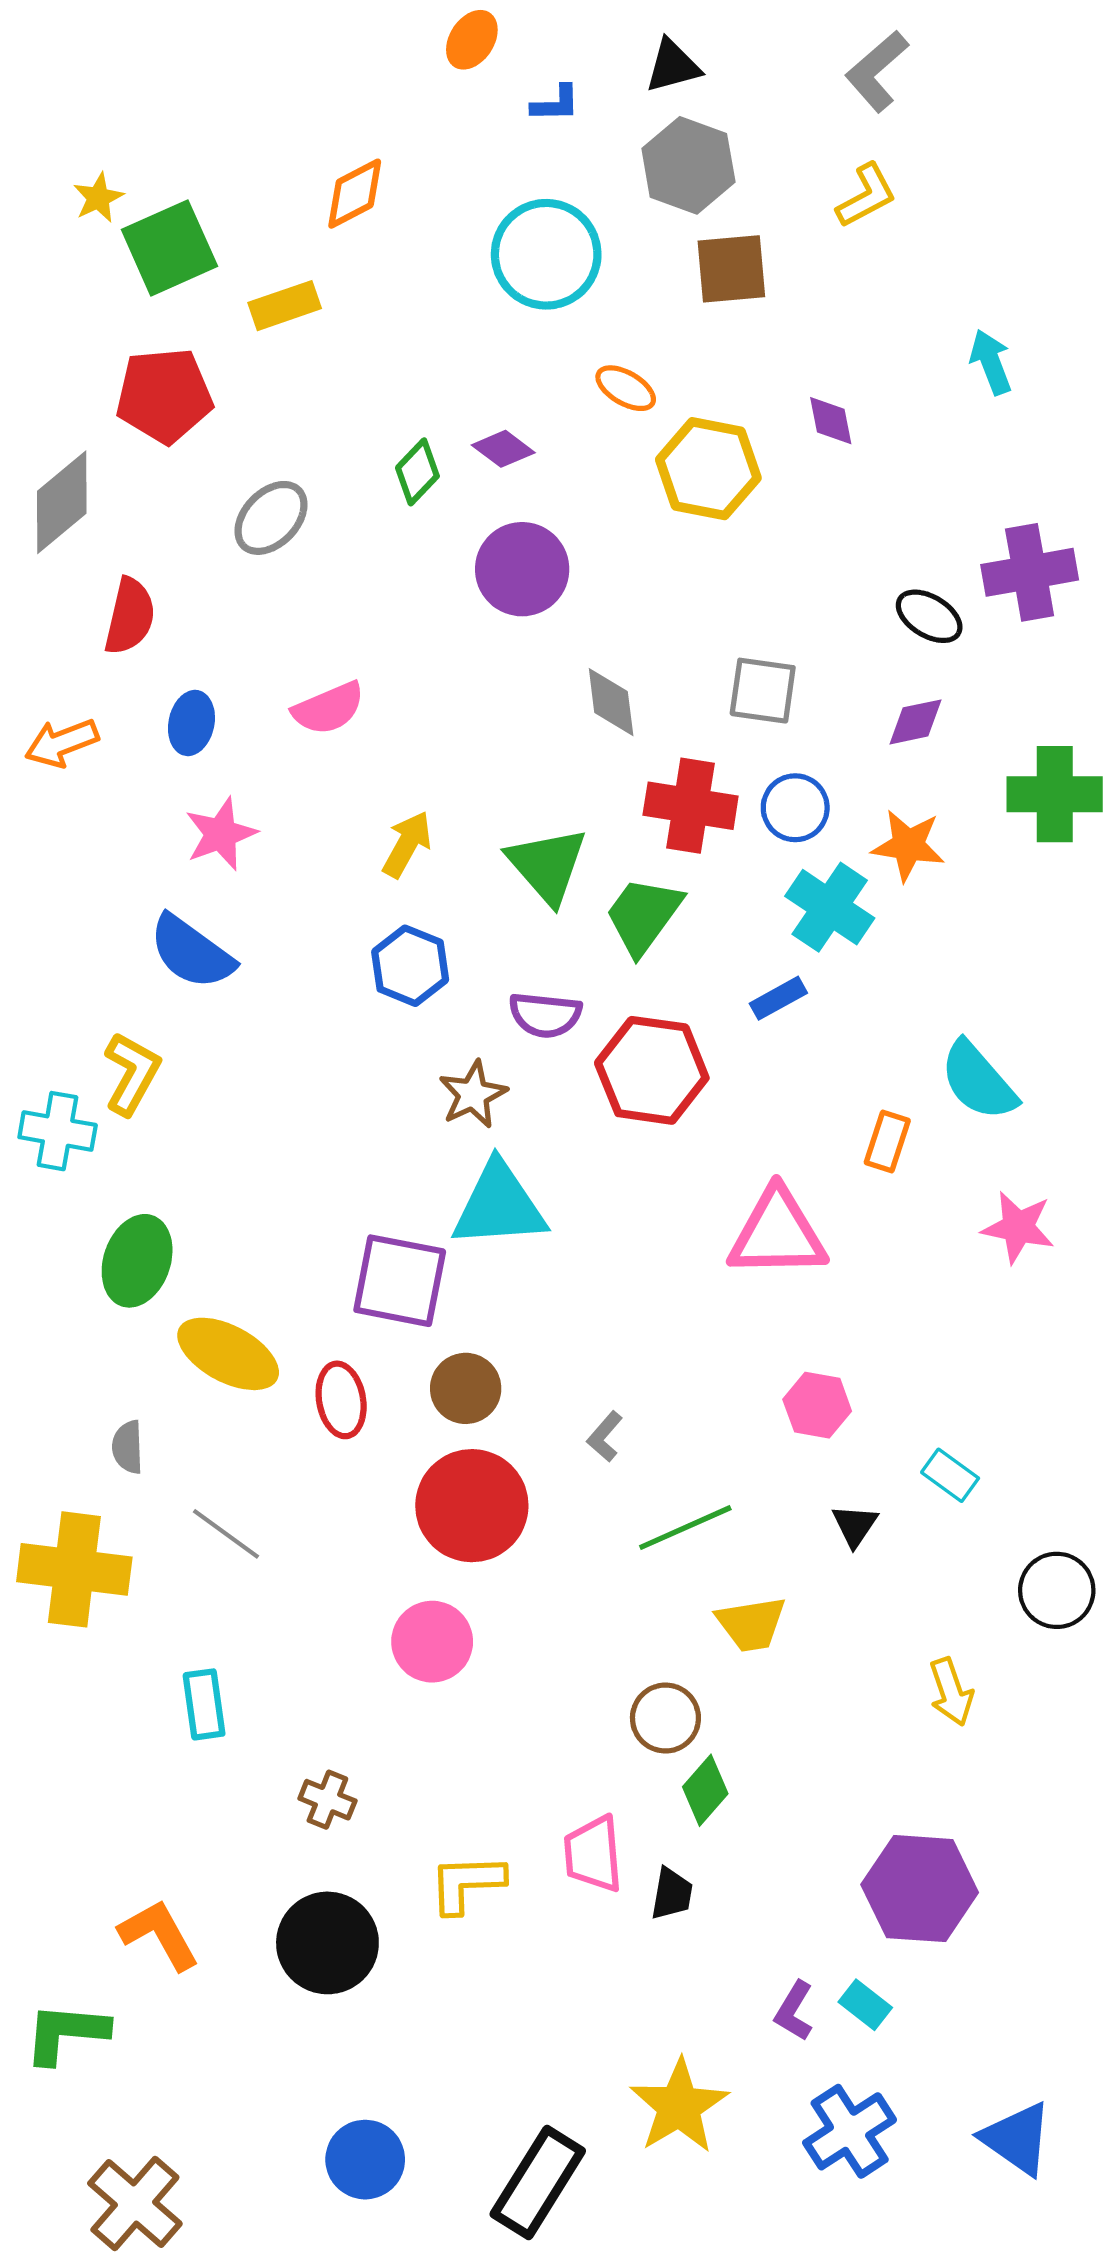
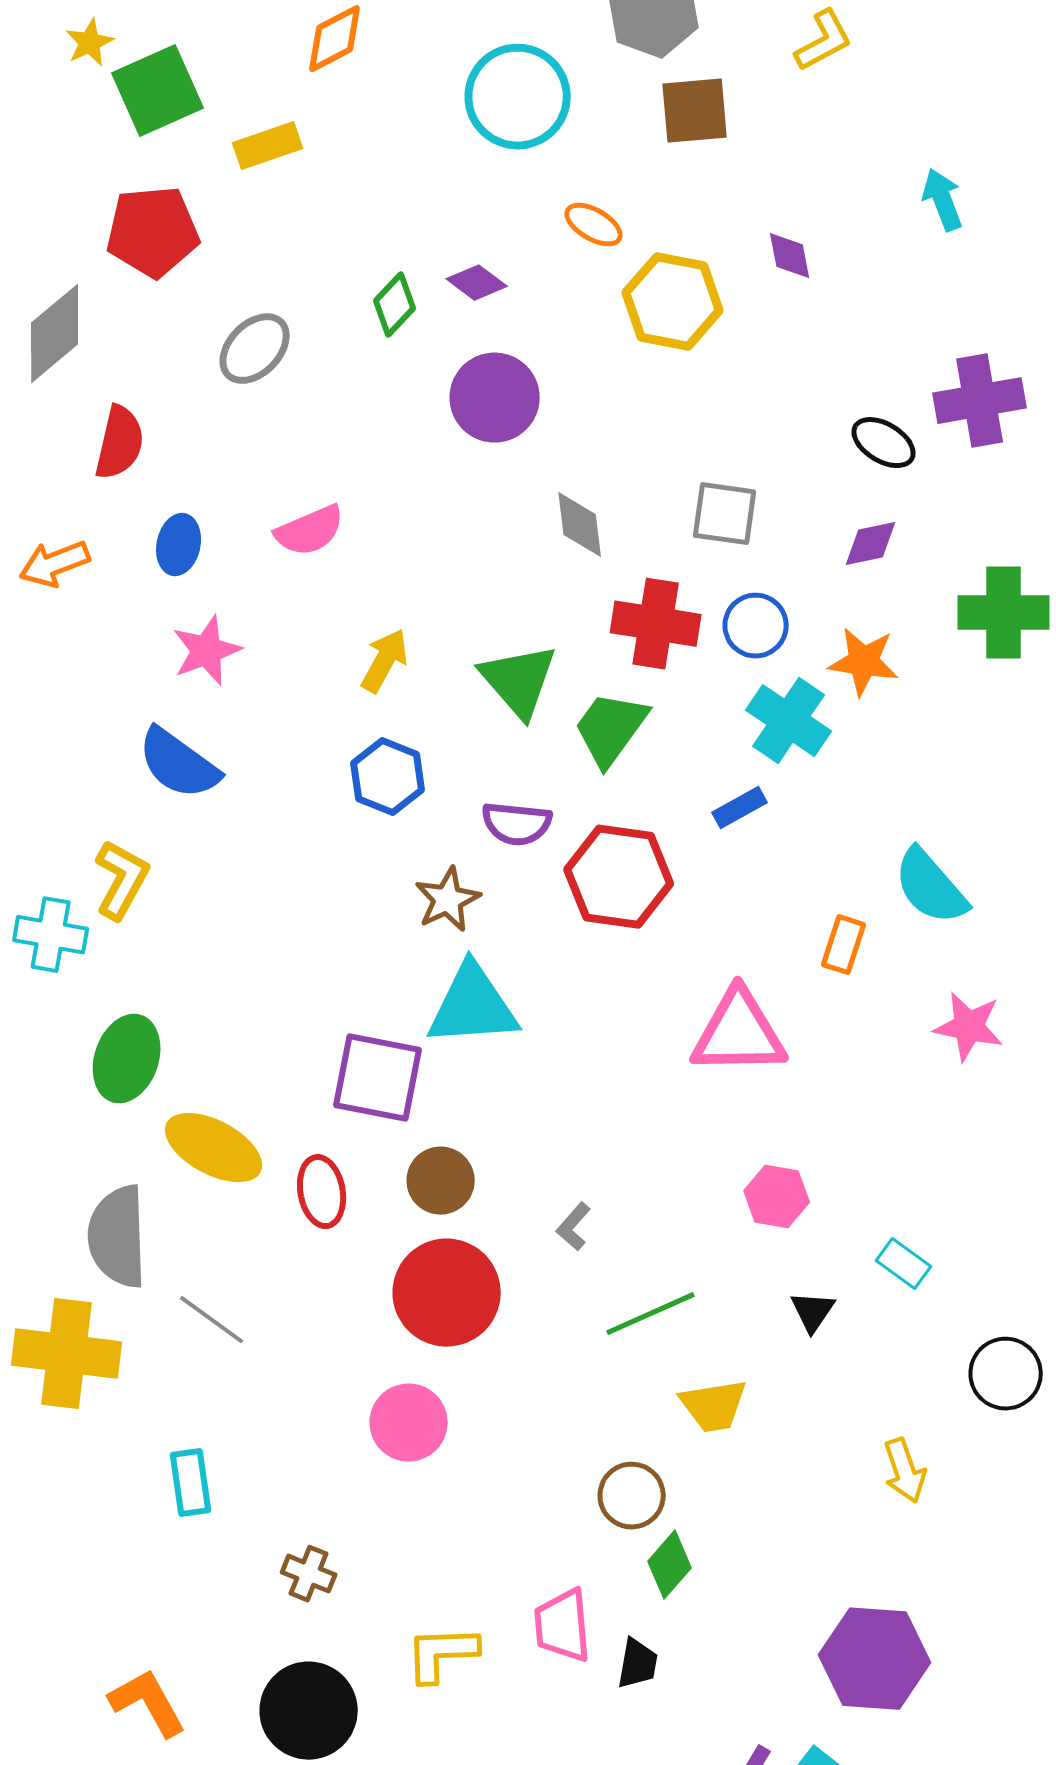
gray semicircle: (128, 1447) -> (118, 1237), size x2.0

